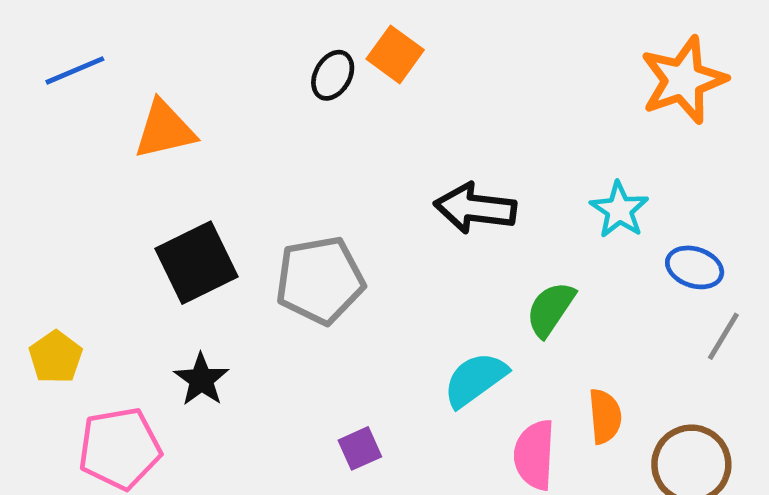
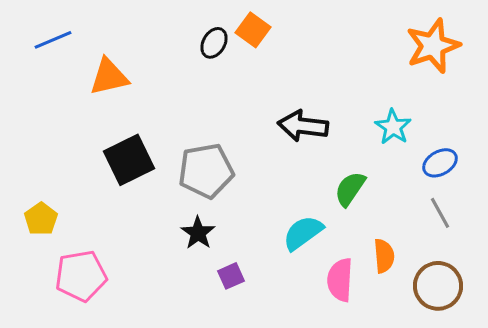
blue ellipse: (695, 267) -> (440, 163), turned -48
gray line: (723, 336) -> (440, 213), moved, turned -60
black star: (201, 380) -> (198, 233), moved

